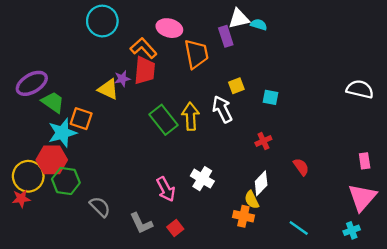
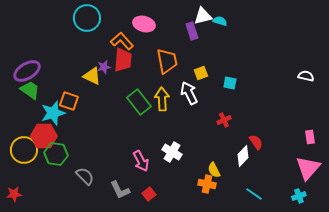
orange trapezoid: (196, 54) -> (167, 61), moved
white semicircle: (360, 89) -> (306, 76), size x0.7
green trapezoid: (53, 102) -> (30, 90), moved
white diamond: (261, 183) -> (243, 156), moved
red star: (21, 199) -> (14, 194), moved

